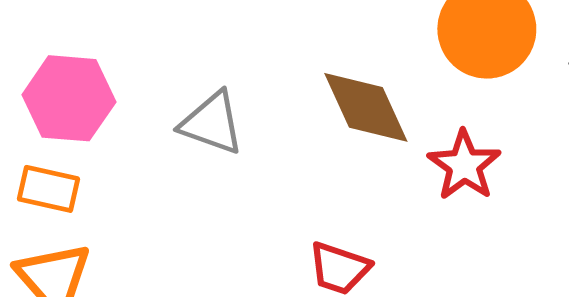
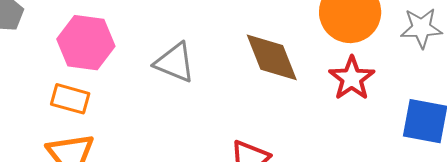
red star: (464, 165) -> (352, 78), moved

